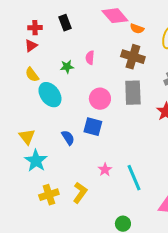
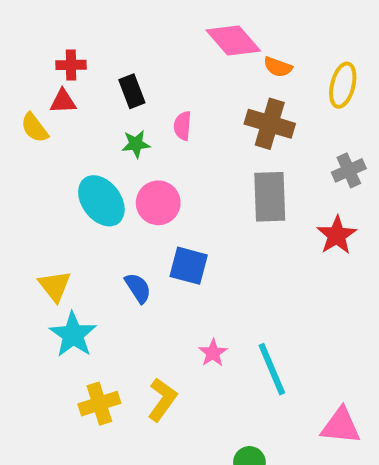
black rectangle: (65, 23) -> (132, 91), moved
red triangle: (31, 46) -> (63, 101), turned 32
yellow semicircle: (32, 75) -> (34, 128), moved
pink circle: (100, 99) -> (158, 203), moved

